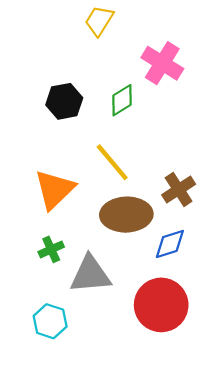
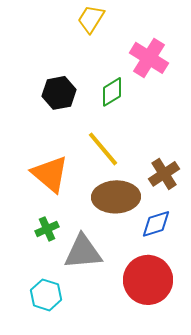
orange triangle: (54, 190) -> (50, 174), turned -36

